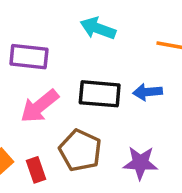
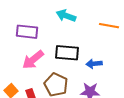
blue arrow: (147, 92) -> (94, 64), moved

